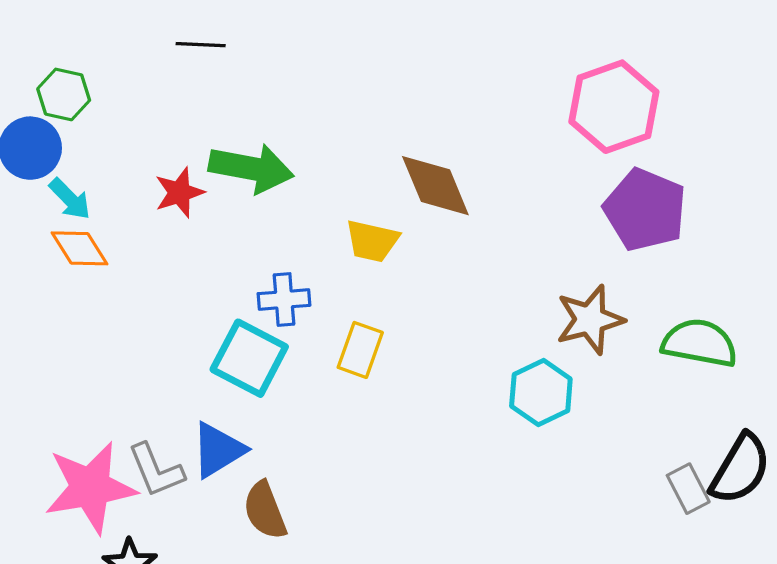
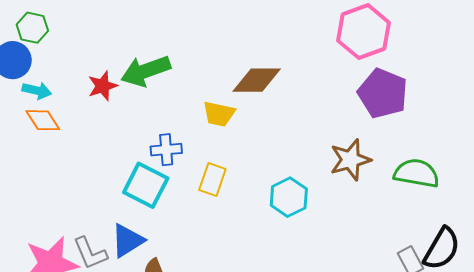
green arrow: (251, 168) -> (146, 71), turned 150
brown diamond: (435, 186) -> (257, 80), turned -66
cyan arrow: (70, 199) -> (37, 91), turned -32
cyan hexagon: (541, 392) -> (289, 197), moved

